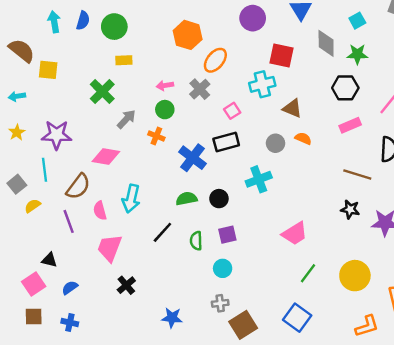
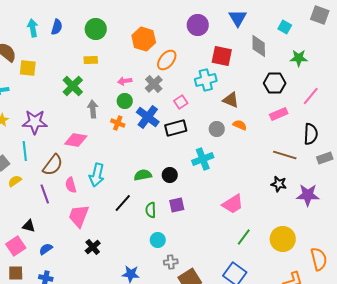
cyan square: (357, 21) -> (285, 27), turned -32
green circle: (114, 27) -> (96, 29), moved
green star: (357, 54) -> (299, 58), moved
gray arrow: (126, 119) -> (93, 109), turned -48
blue cross: (193, 158) -> (148, 117), moved
cyan circle: (223, 268) -> (158, 240), moved

